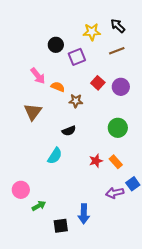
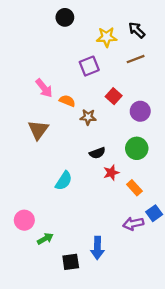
black circle: (56, 45) -> (65, 17), moved
purple circle: (121, 87) -> (140, 111), moved
black semicircle: (69, 131) -> (97, 153), moved
red star: (96, 161) -> (111, 173), moved

